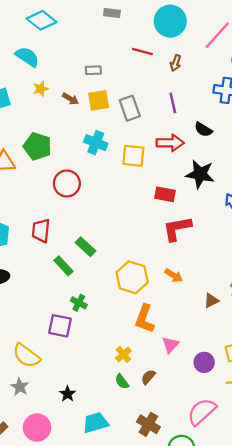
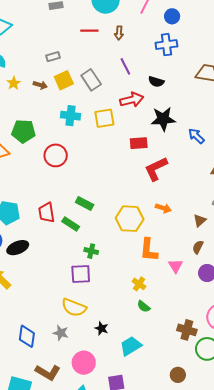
red trapezoid: (41, 231) -> (47, 213), moved
yellow semicircle: (26, 356) -> (74, 307), moved
brown semicircle: (148, 377) -> (198, 247), moved
brown cross: (148, 424) -> (187, 330), moved

